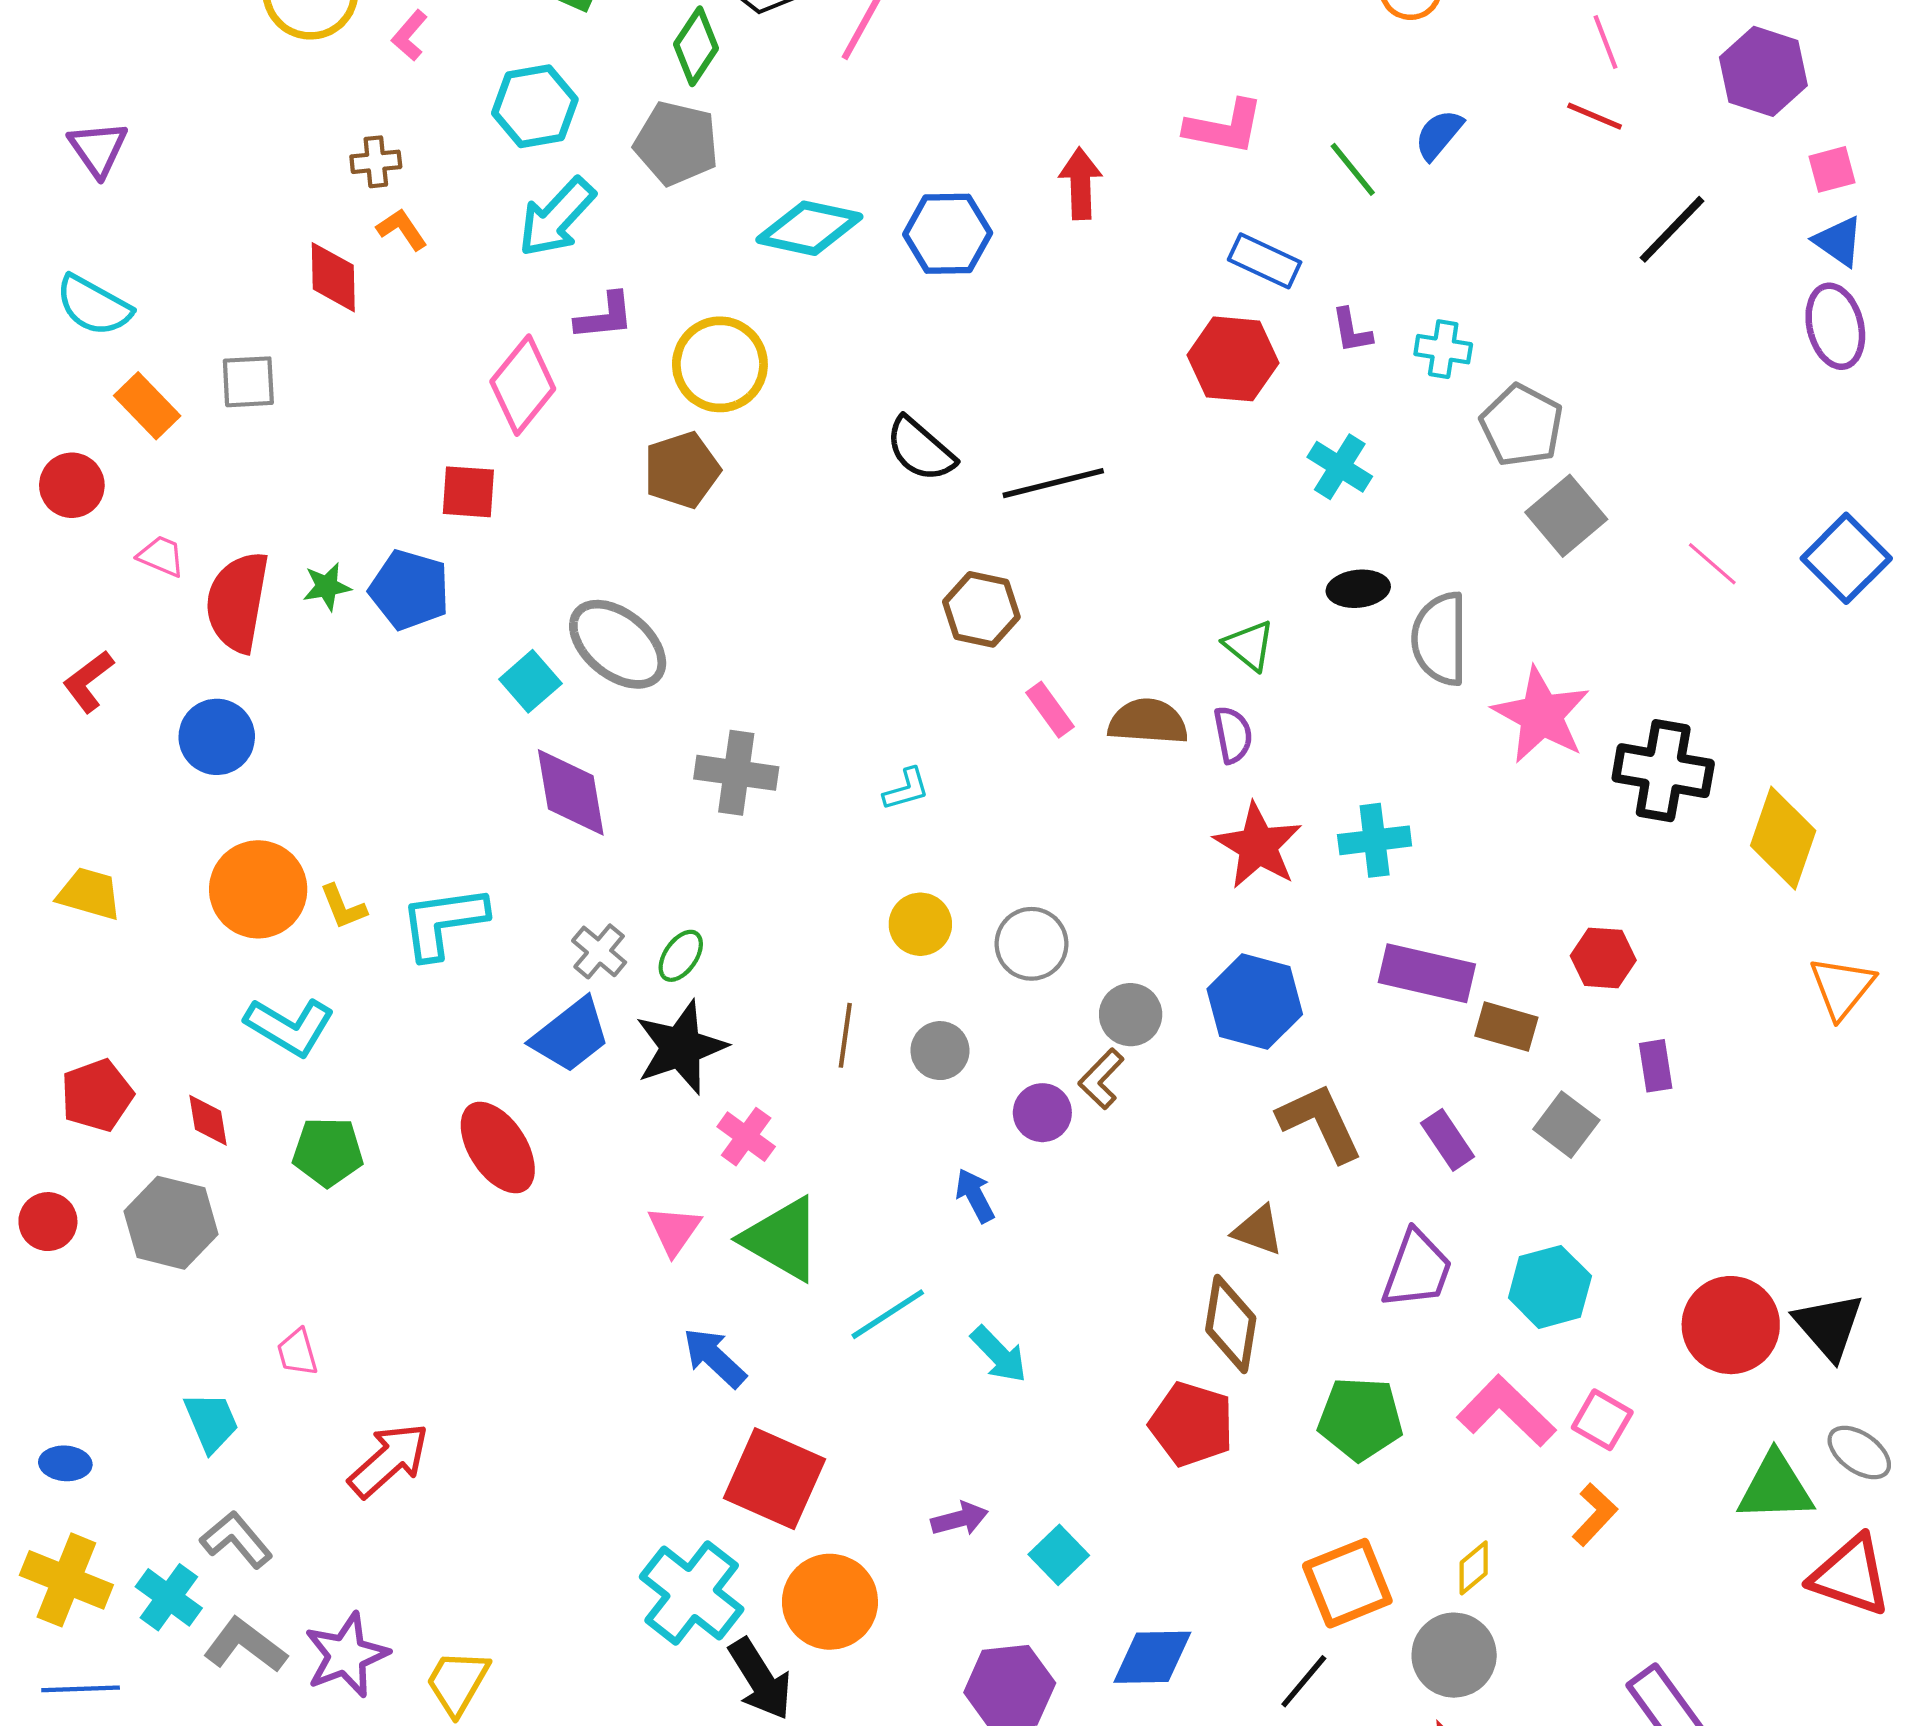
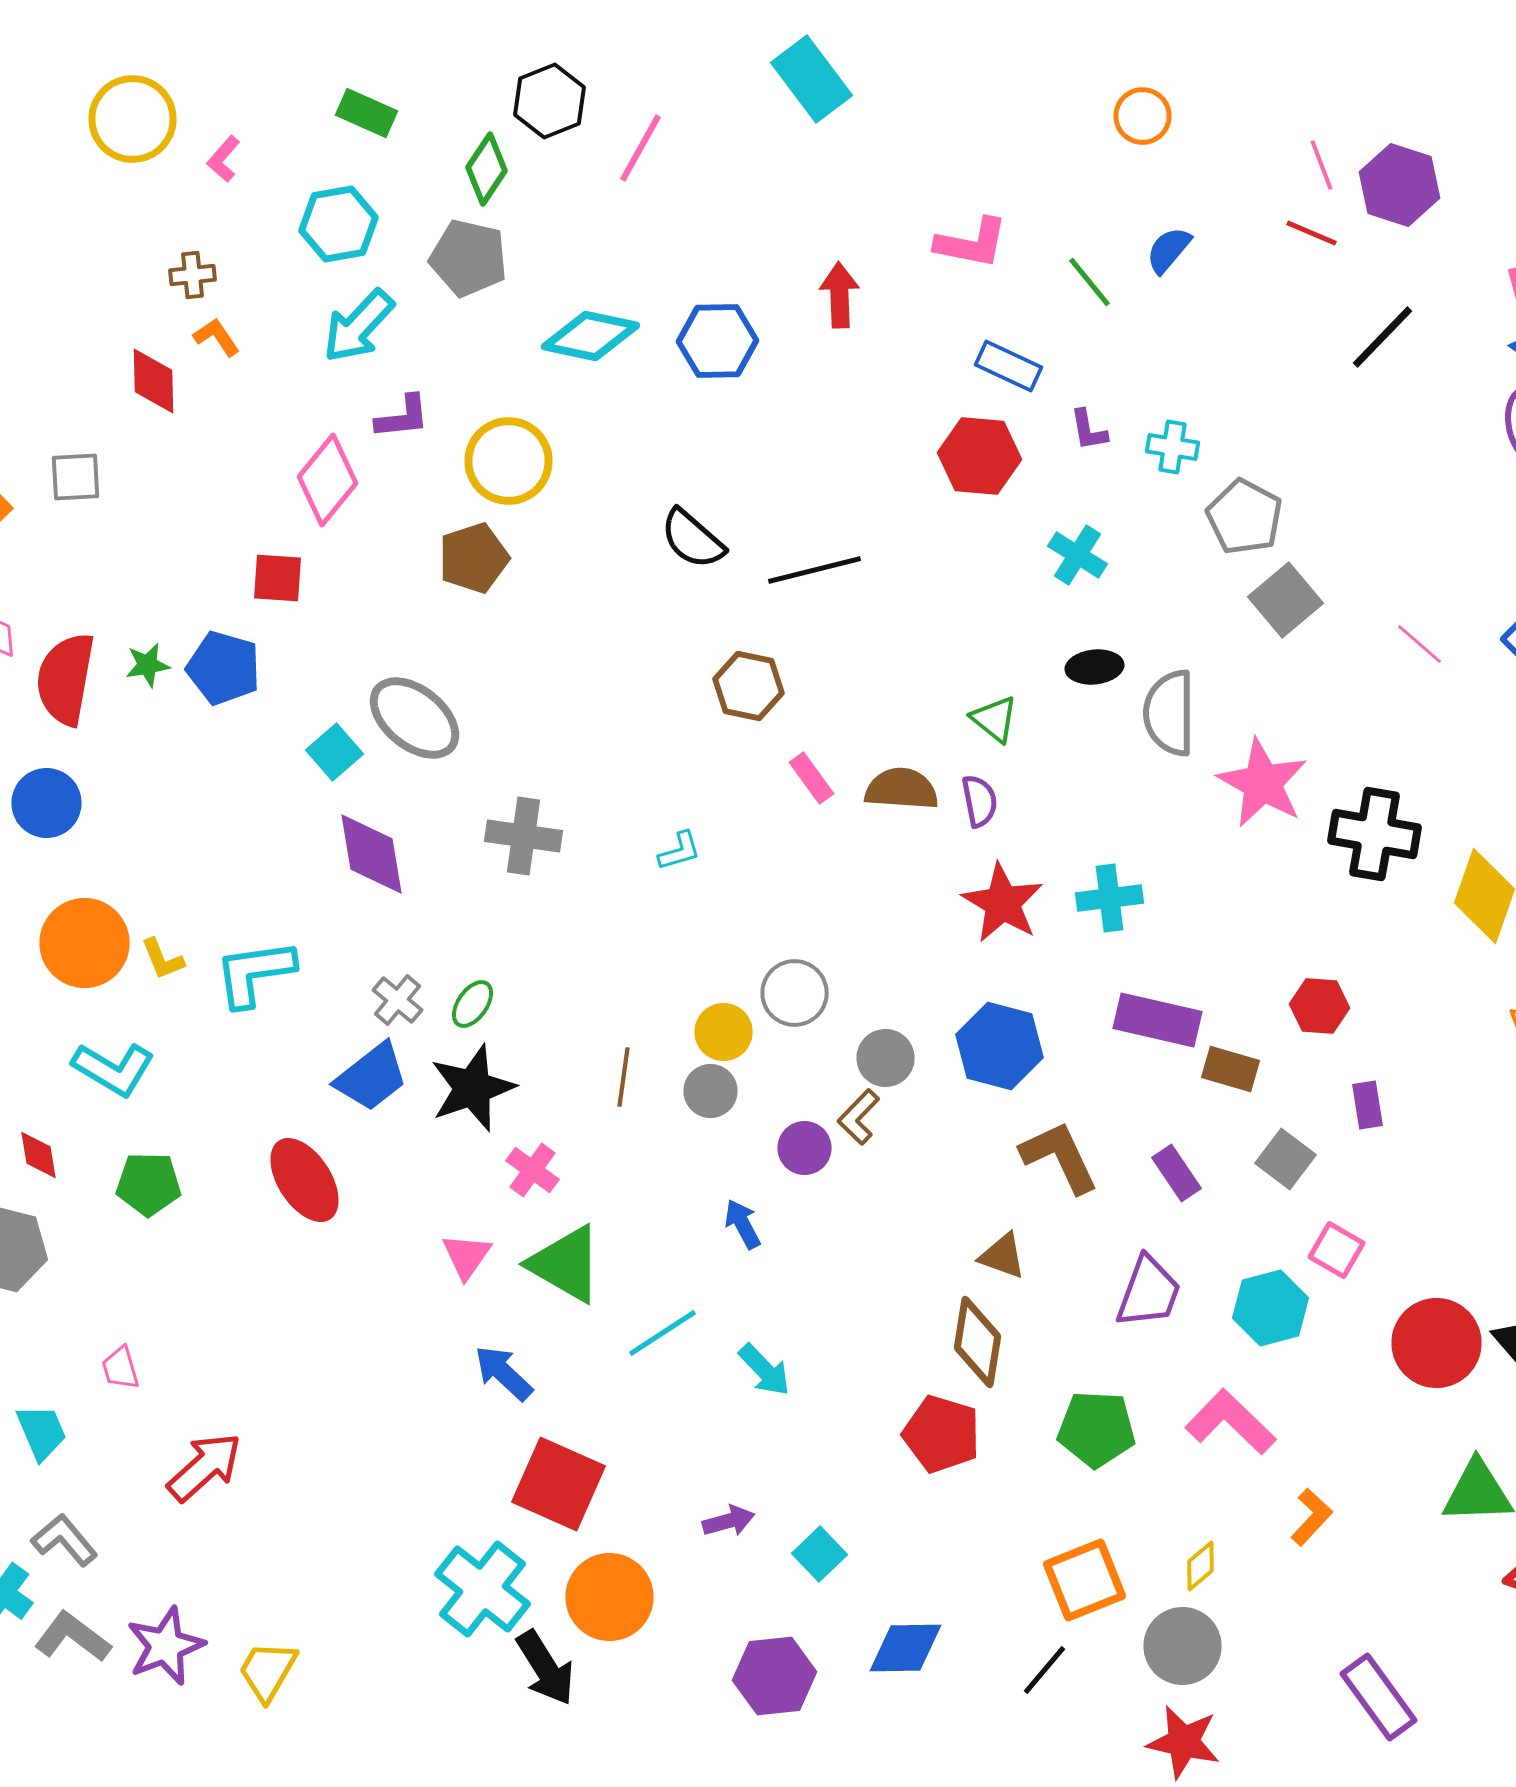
purple hexagon: (1763, 71) -> (1400, 185), moved
yellow circle: (920, 924) -> (724, 1032), moved
pink square: (1602, 1420) -> (1336, 1250), moved

